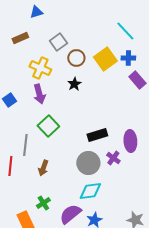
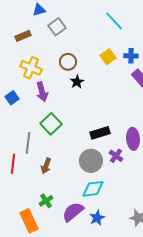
cyan line: (125, 31) -> (114, 21), moved
gray square: (58, 42) -> (57, 27), moved
brown circle: (76, 58) -> (68, 62), moved
yellow square: (105, 59) -> (108, 57), size x0.7
yellow cross: (40, 68) -> (31, 68), moved

